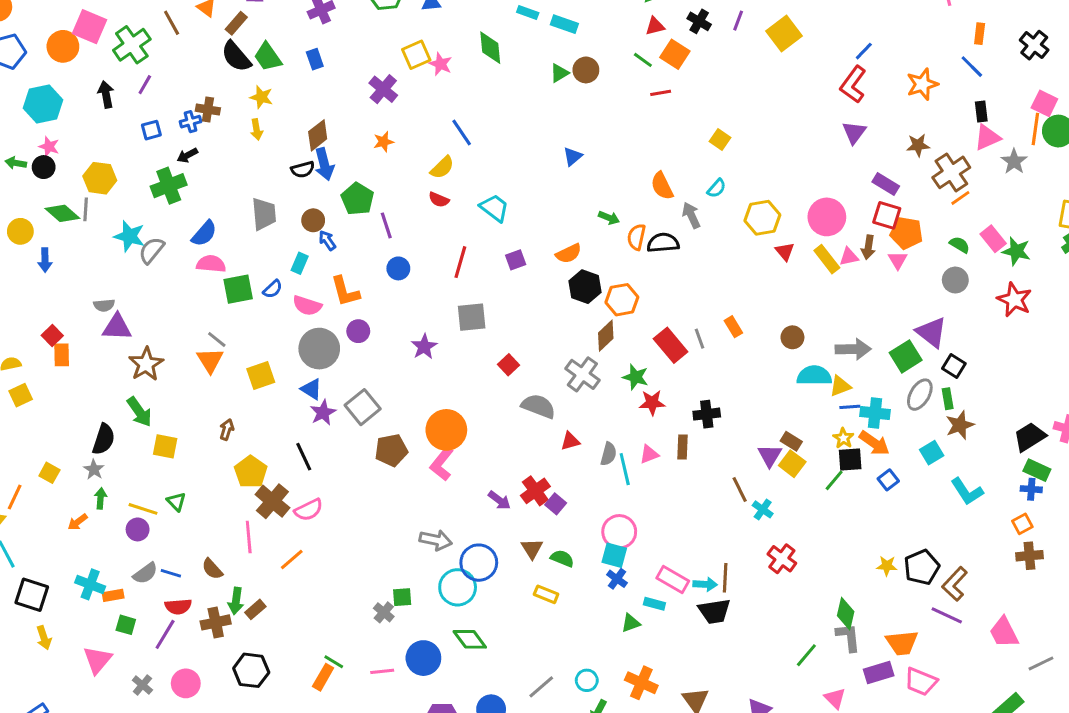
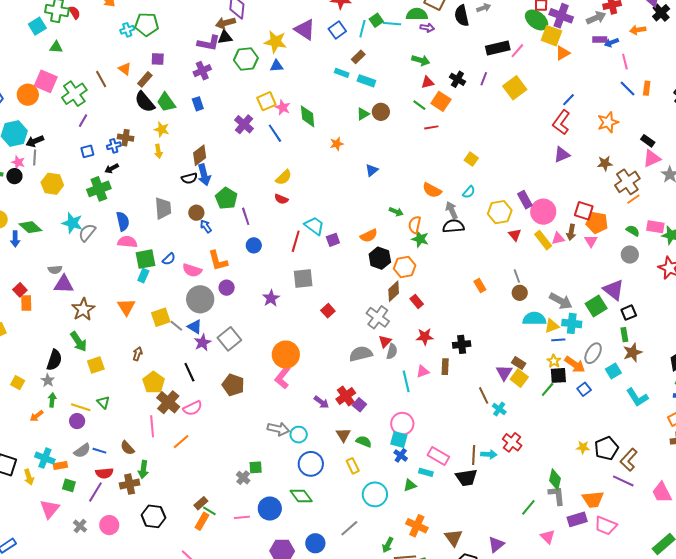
green diamond: (490, 48) -> (308, 116), moved
blue line: (972, 67) -> (628, 88), moved
black arrow: (106, 94) -> (35, 141), moved, turned -102
black rectangle: (981, 112) -> (648, 141), turned -48
blue line: (462, 132) -> (275, 133), moved
purple triangle: (854, 132) -> (562, 155), turned 30
orange star: (384, 142) -> (337, 144), moved
purple rectangle: (886, 184) -> (525, 200), moved, turned 30
orange semicircle: (662, 186) -> (432, 190), turned -36
cyan trapezoid: (494, 208) -> (314, 226), moved
gray line: (86, 209) -> (35, 157), moved
green diamond: (62, 213) -> (30, 227), moved
blue semicircle: (204, 233) -> (123, 221), turned -54
pink rectangle: (993, 239) -> (655, 227), turned -42
black semicircle: (663, 243) -> (453, 226), moved
cyan rectangle: (300, 263) -> (143, 276), moved
gray line: (699, 339) -> (517, 276), moved
gray line: (217, 340) -> (176, 326), moved
red rectangle: (671, 345) -> (417, 301), moved, size x0.6
gray arrow: (853, 349) -> (561, 301), turned 30
black square: (954, 366) -> (629, 313), turned 35
green star: (636, 377) -> (420, 239), moved
gray ellipse: (920, 395) -> (593, 353), moved
gray semicircle: (538, 406) -> (361, 354), moved, turned -35
cyan cross: (875, 413) -> (572, 323), moved
red triangle: (570, 441) -> (385, 341), moved, turned -32
yellow square: (165, 446) -> (96, 365), turned -30
brown pentagon: (391, 450) -> (233, 385), moved, turned 30
gray semicircle: (608, 454) -> (392, 351), moved
blue circle: (479, 563) -> (311, 464), moved
cyan arrow: (705, 584) -> (489, 454), moved
cyan circle: (458, 587) -> (299, 435), moved, size x0.7
yellow rectangle: (546, 594) -> (353, 466), turned 42
brown rectangle: (255, 609) -> (201, 503), moved
yellow arrow: (44, 638) -> (29, 477), moved
cyan circle: (587, 680) -> (375, 494), moved, size x1.6

